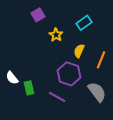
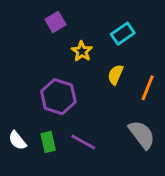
purple hexagon: (69, 74) -> (58, 97), moved
white semicircle: (12, 78) -> (17, 140), moved
green rectangle: (29, 88) -> (48, 142), moved

